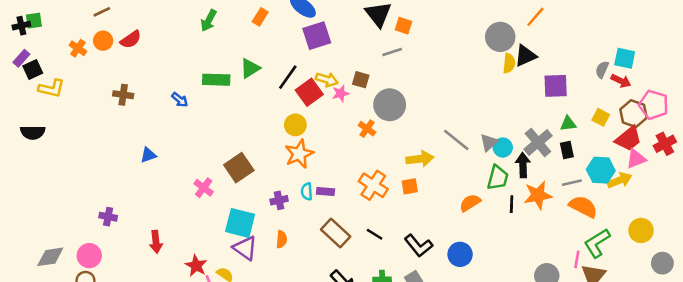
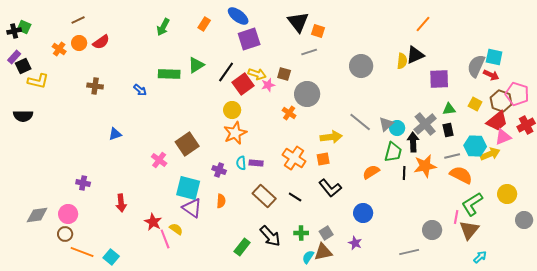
green square: (34, 21) -> (24, 27), turned 32
gray circle: (500, 37) -> (361, 66), moved
gray semicircle: (602, 70) -> (476, 66), size x1.6
purple cross: (279, 200) -> (219, 170), turned 32
black L-shape: (419, 246) -> (330, 188), moved

